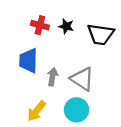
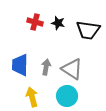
blue trapezoid: (28, 61) -> (20, 65), moved
yellow arrow: (36, 111) -> (32, 97), turned 126

